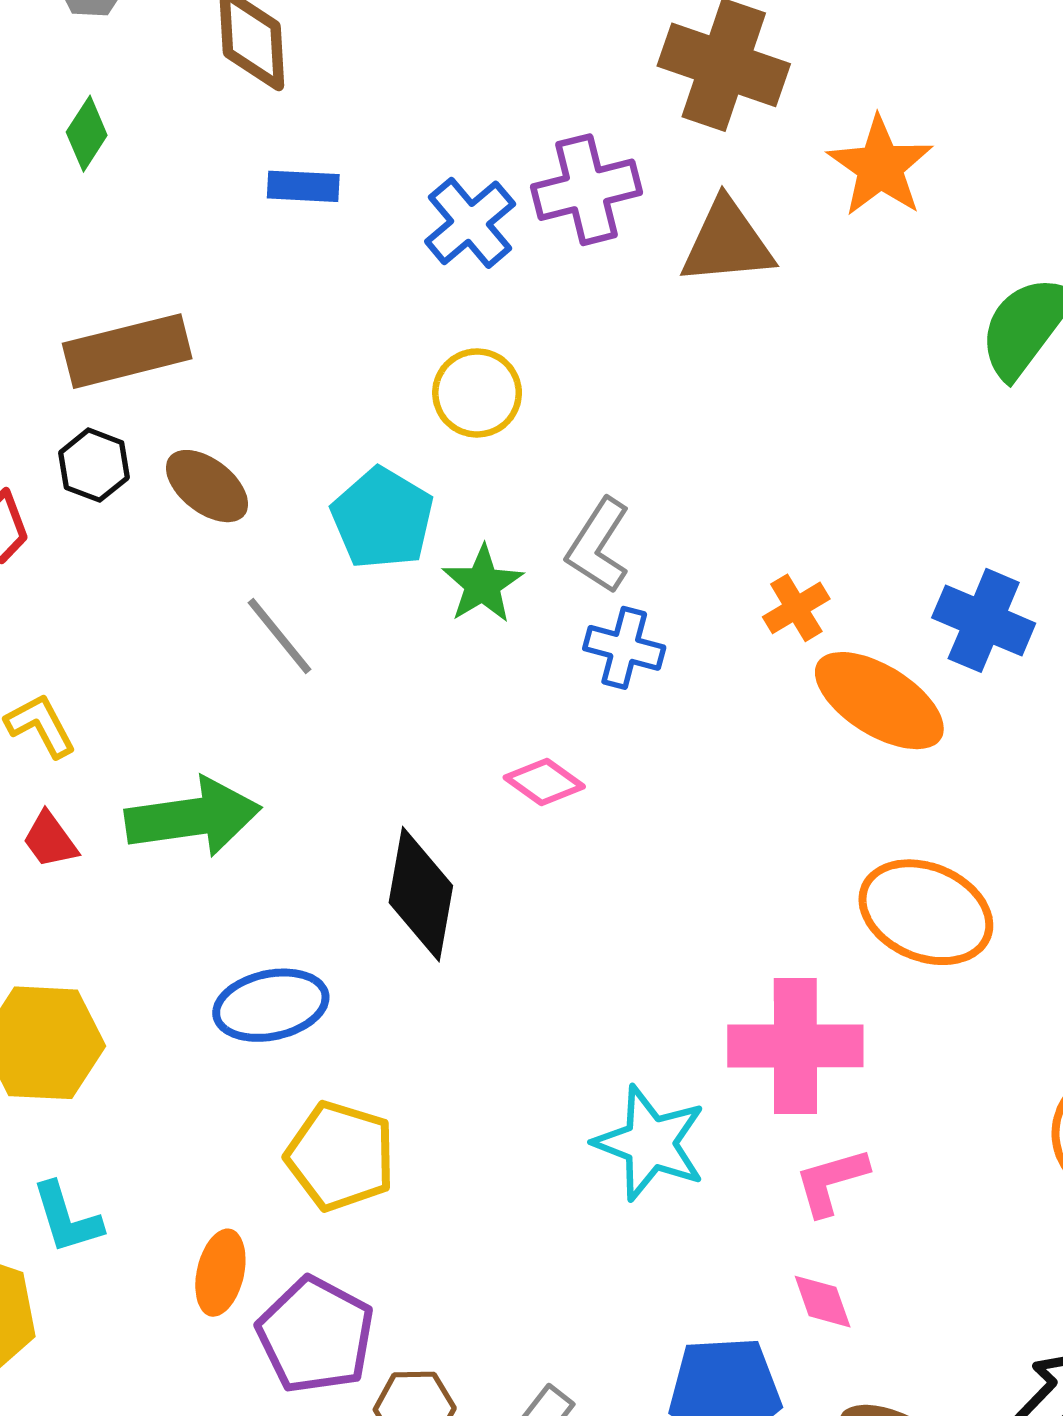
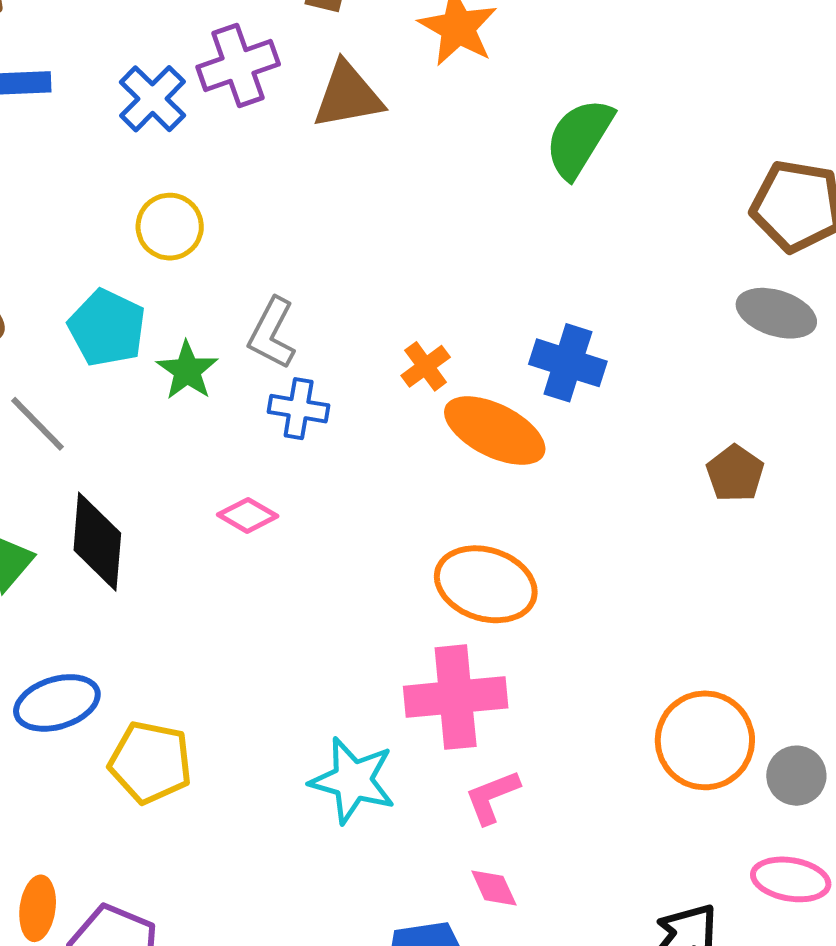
black diamond: (421, 894) -> (97, 542), moved
orange ellipse: (926, 912) -> (486, 584), moved
yellow pentagon: (341, 1156) -> (150, 762), moved

